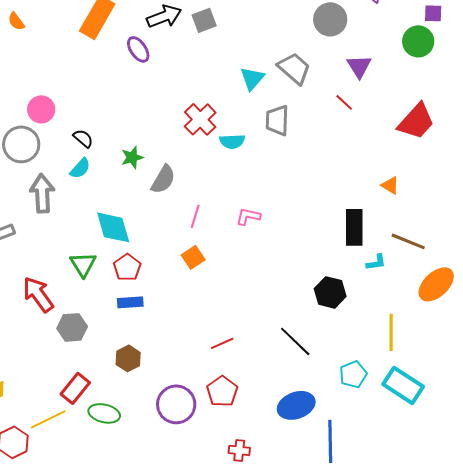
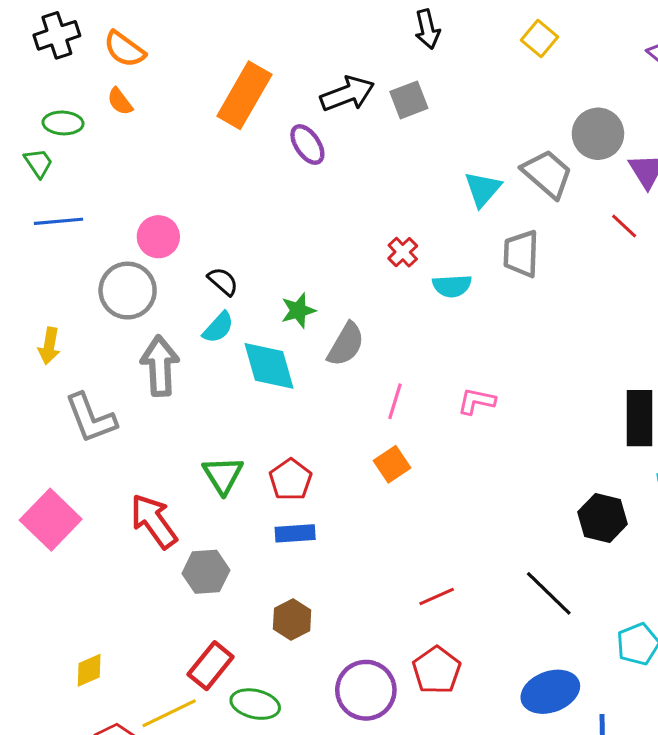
gray circle: (330, 19) -> (598, 134), moved
red cross: (200, 119) -> (403, 252), size x0.6
cyan diamond: (113, 227) -> (269, 366), moved

